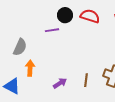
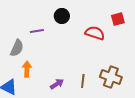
red semicircle: (90, 16) -> (95, 33), moved
purple line: (52, 30) -> (37, 31), moved

